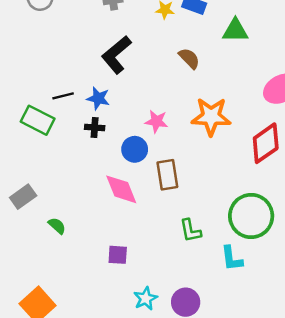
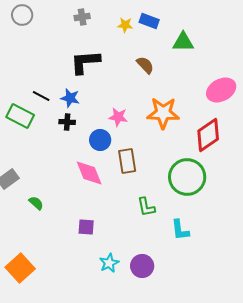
black L-shape: (116, 55) -> (85, 62), turned 36
black line: (63, 96) -> (41, 96), turned 42
green circle: (251, 216) -> (187, 177), moved

